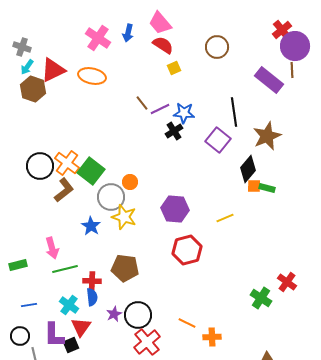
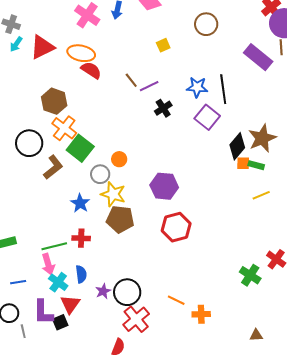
red semicircle: (163, 45) -> (91, 70), moved
brown hexagon: (33, 89) -> (54, 101), moved
blue star: (184, 113) -> (197, 87), moved
brown star: (267, 136) -> (262, 138), moved
orange cross: (67, 163) -> (64, 128), moved
gray circle: (111, 197) -> (100, 174), size x0.7
yellow line: (225, 218) -> (261, 195), moved
pink arrow: (52, 248) -> (48, 264), moved
brown pentagon: (125, 268) -> (120, 219), moved
red cross: (92, 281) -> (81, 238), moved

